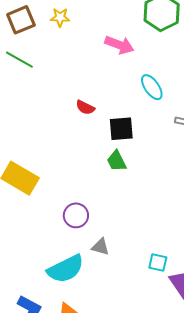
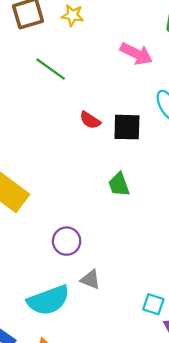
green line: (19, 60) -> (51, 69), moved
black square: (121, 129) -> (127, 127), moved

